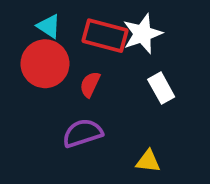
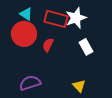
purple semicircle: (82, 133) -> (30, 83), moved
yellow triangle: (148, 161) -> (79, 86), turned 40

